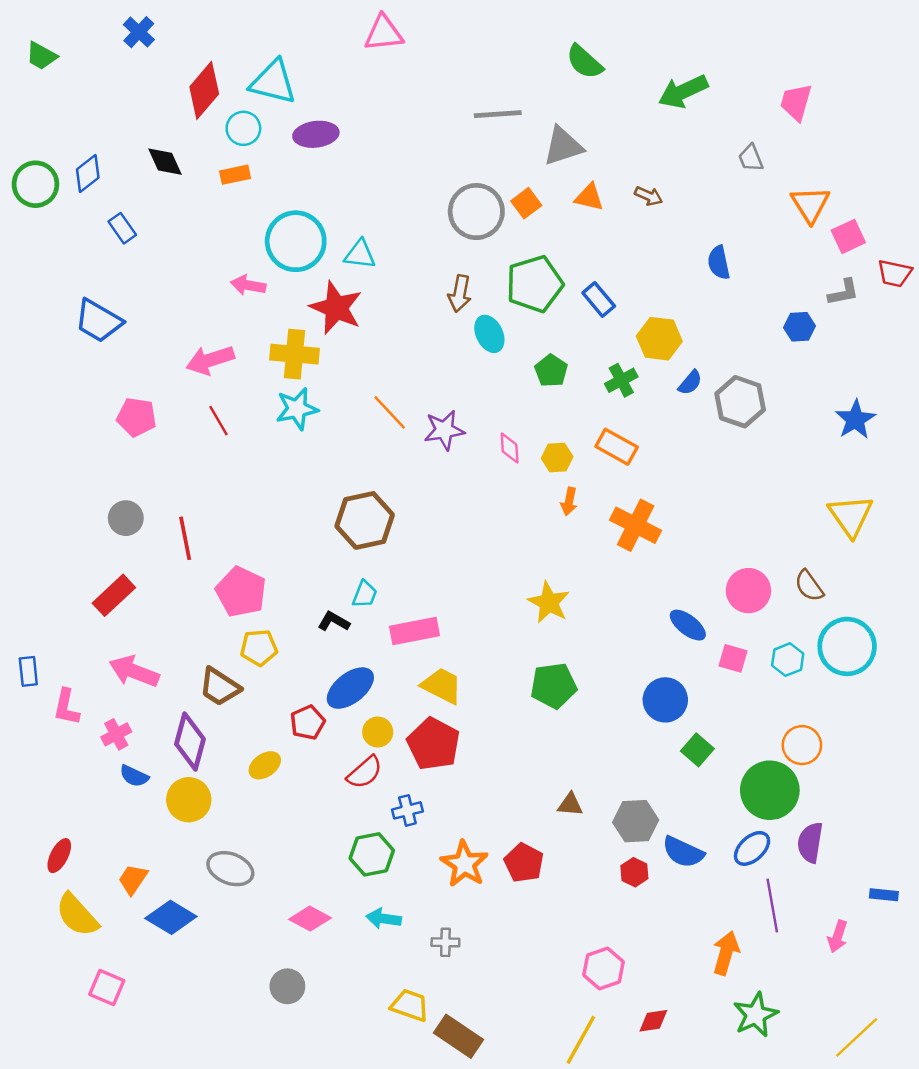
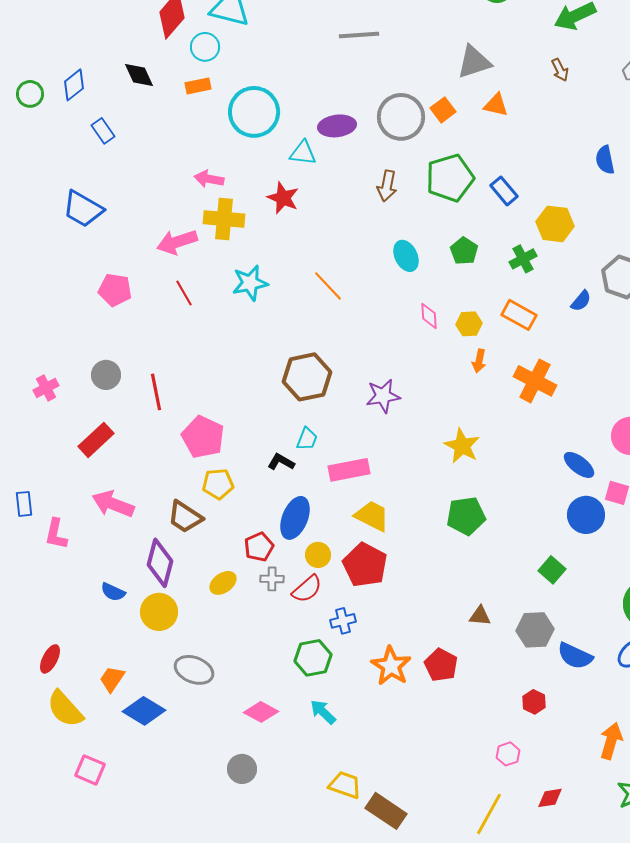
gray line: (498, 114) -> (359, 35), moved
purple ellipse: (316, 134) -> (337, 126), moved
green circle: (35, 184) -> (30, 94), size x0.7
brown arrow: (649, 196) -> (560, 70), moved, turned 40
cyan circle: (296, 241) -> (254, 112), moved
red star: (336, 308) -> (283, 198), size x0.7
cyan ellipse: (489, 334) -> (406, 256), moved
yellow cross: (295, 354) -> (224, 219), moved
blue semicircle: (690, 383) -> (581, 301), moved
purple star: (444, 430) -> (383, 396), moved
blue ellipse: (350, 688) -> (295, 518), turned -30
blue circle: (665, 700) -> (586, 515), moved
pink cross: (116, 734) -> (46, 388), moved
green square: (697, 750) -> (552, 570), moved
red hexagon: (634, 872) -> (534, 702), moved
cyan arrow: (384, 919) -> (323, 712), turned 36
gray cross: (445, 942) -> (272, 579), moved
pink hexagon: (603, 968) -> (508, 754), size x0.7

